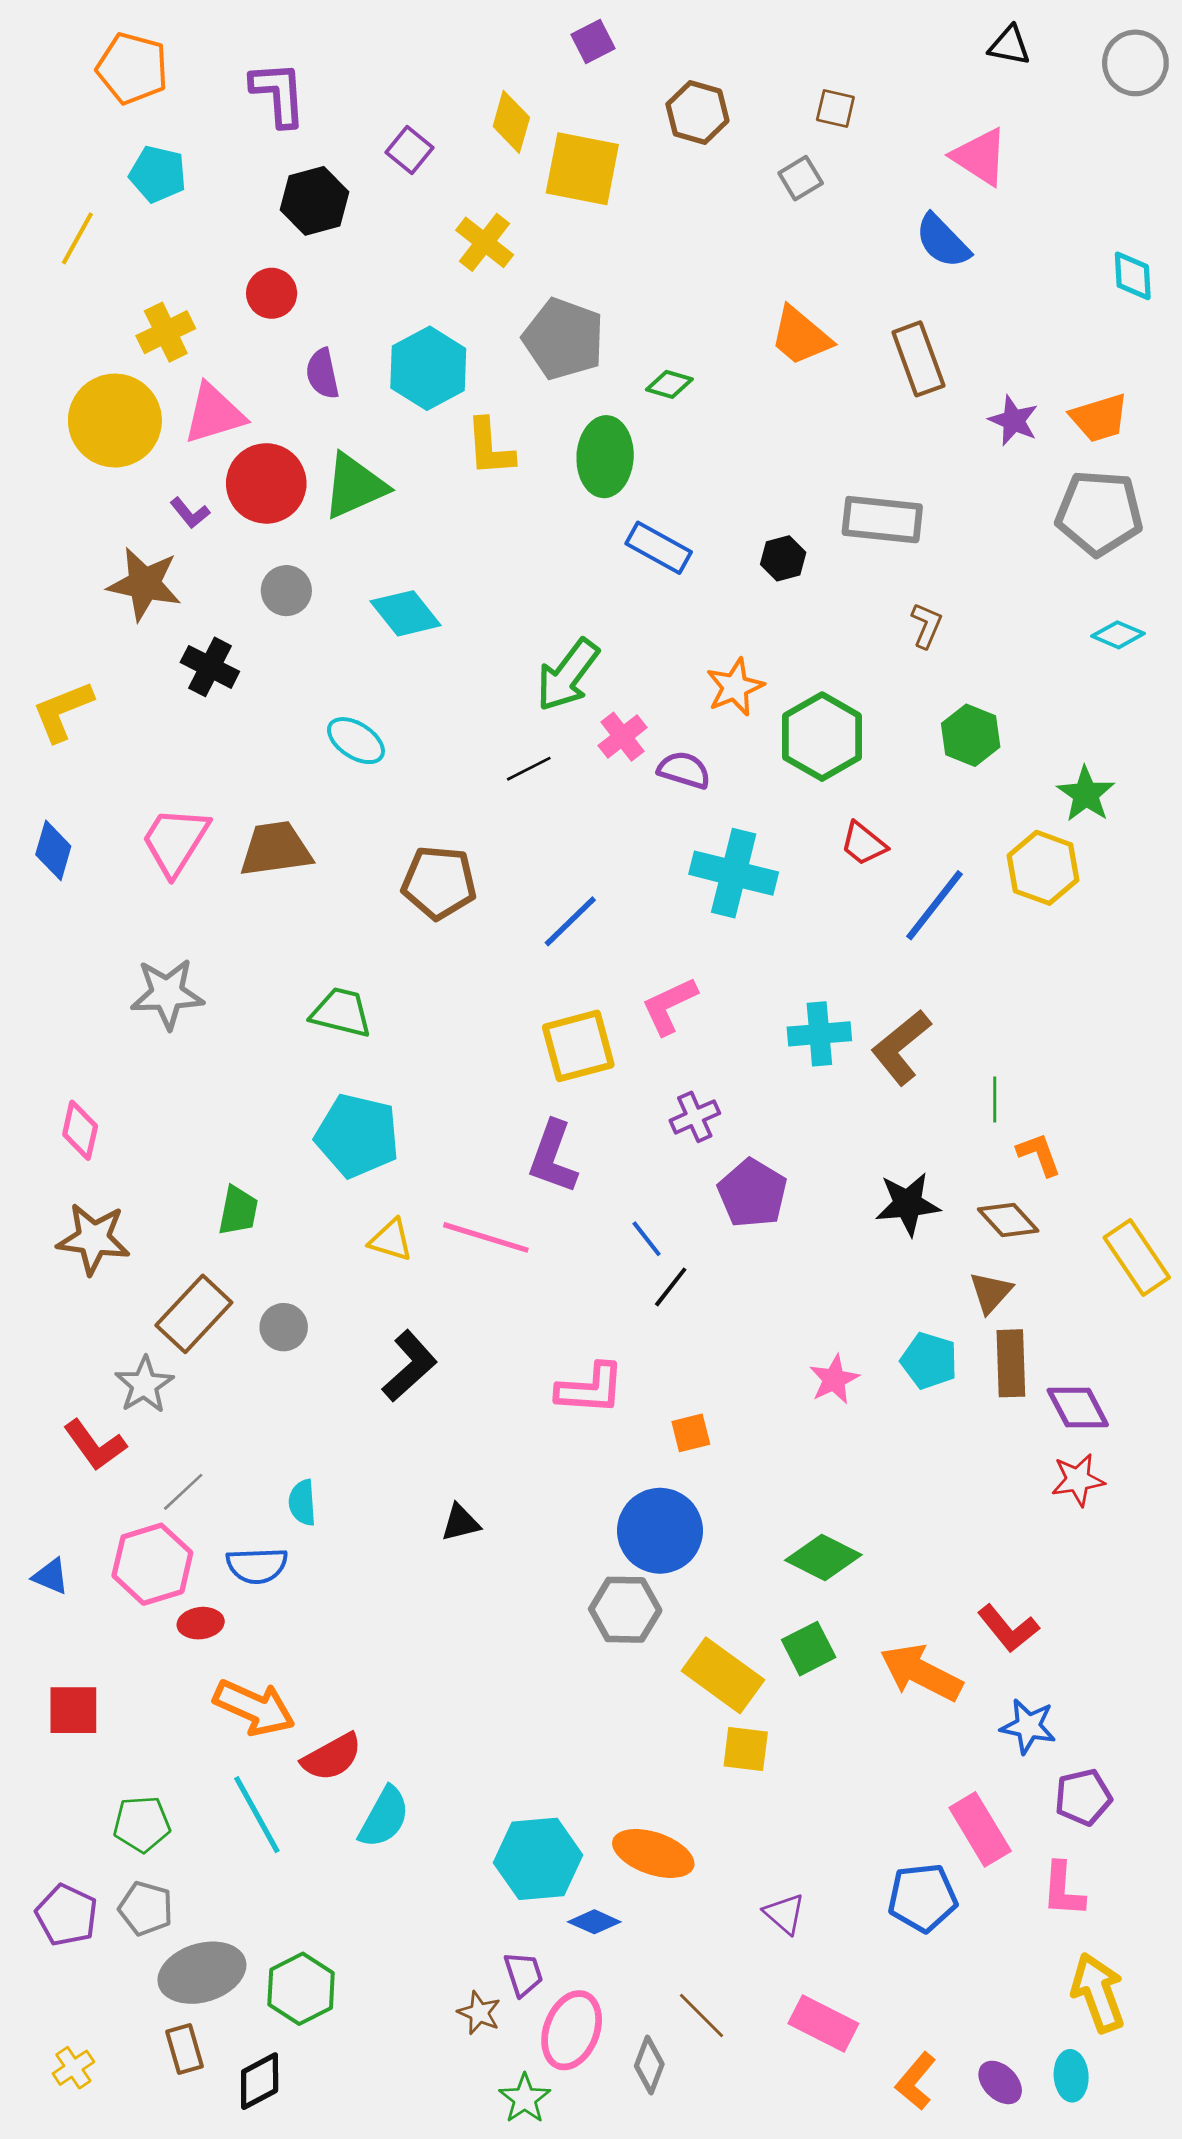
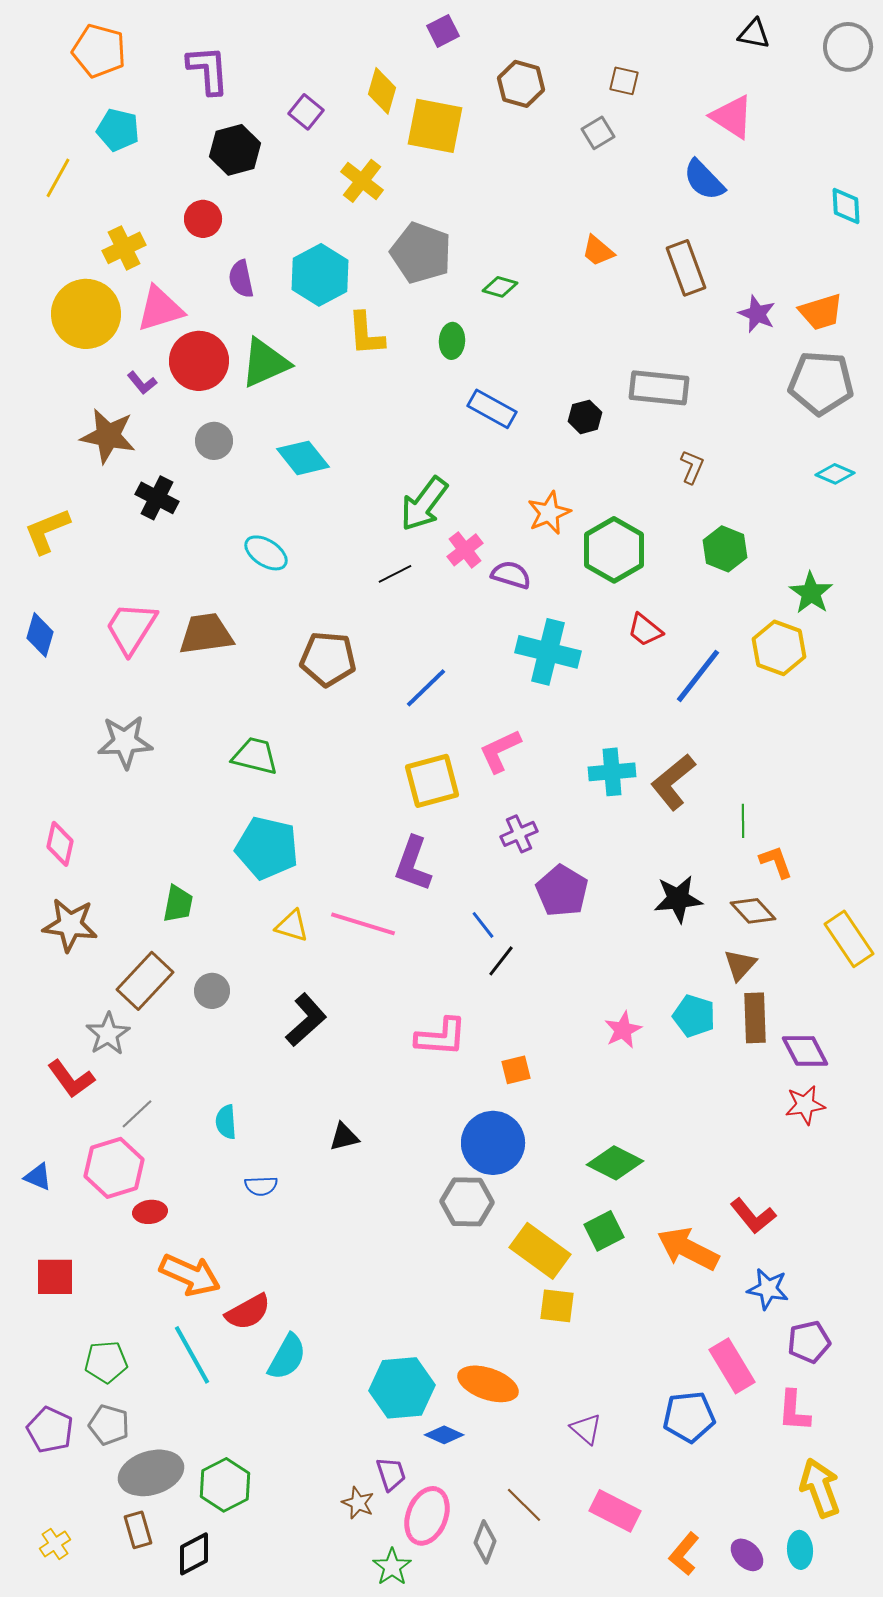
orange trapezoid: (801, 336) -> (598, 251), size x0.7
green ellipse: (605, 457) -> (452, 341), size x0.6
blue semicircle: (257, 1566) -> (261, 1186), moved, size x0.7

